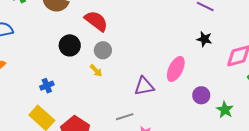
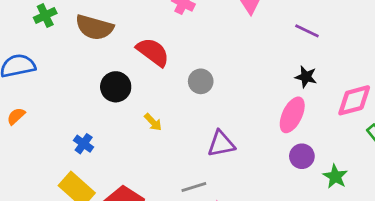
gray circle: (103, 50) -> (201, 81), moved
pink ellipse: (176, 69) -> (292, 115), moved
blue cross: (47, 86) -> (84, 144), turned -32

